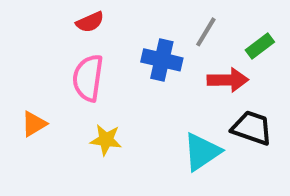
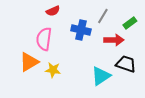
red semicircle: (90, 22) -> (53, 11), moved
orange triangle: (34, 124) -> (29, 62), moved, size x1.5

